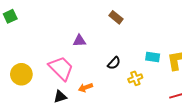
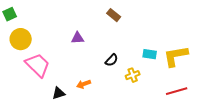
pink trapezoid: (61, 68) -> (38, 65), moved
yellow circle: (21, 74) -> (21, 39), moved

